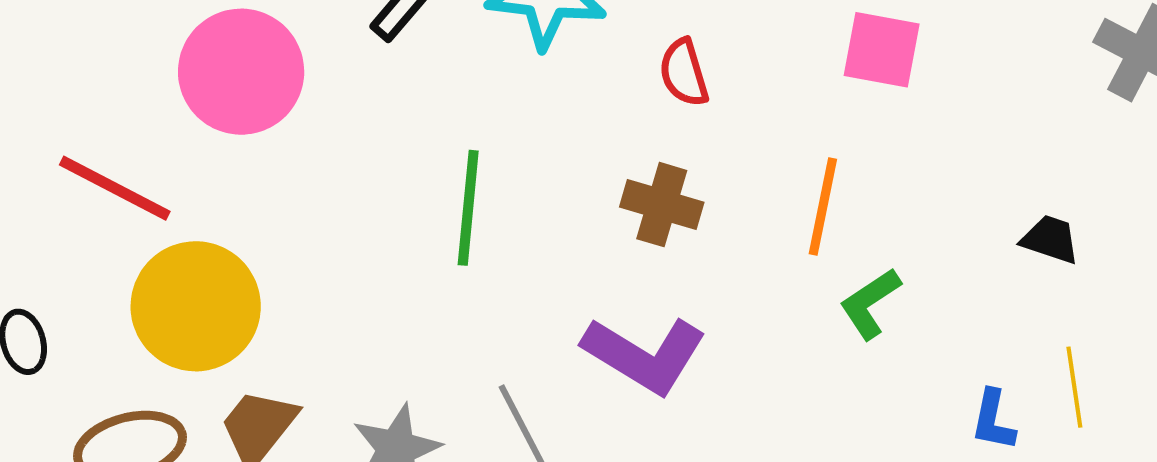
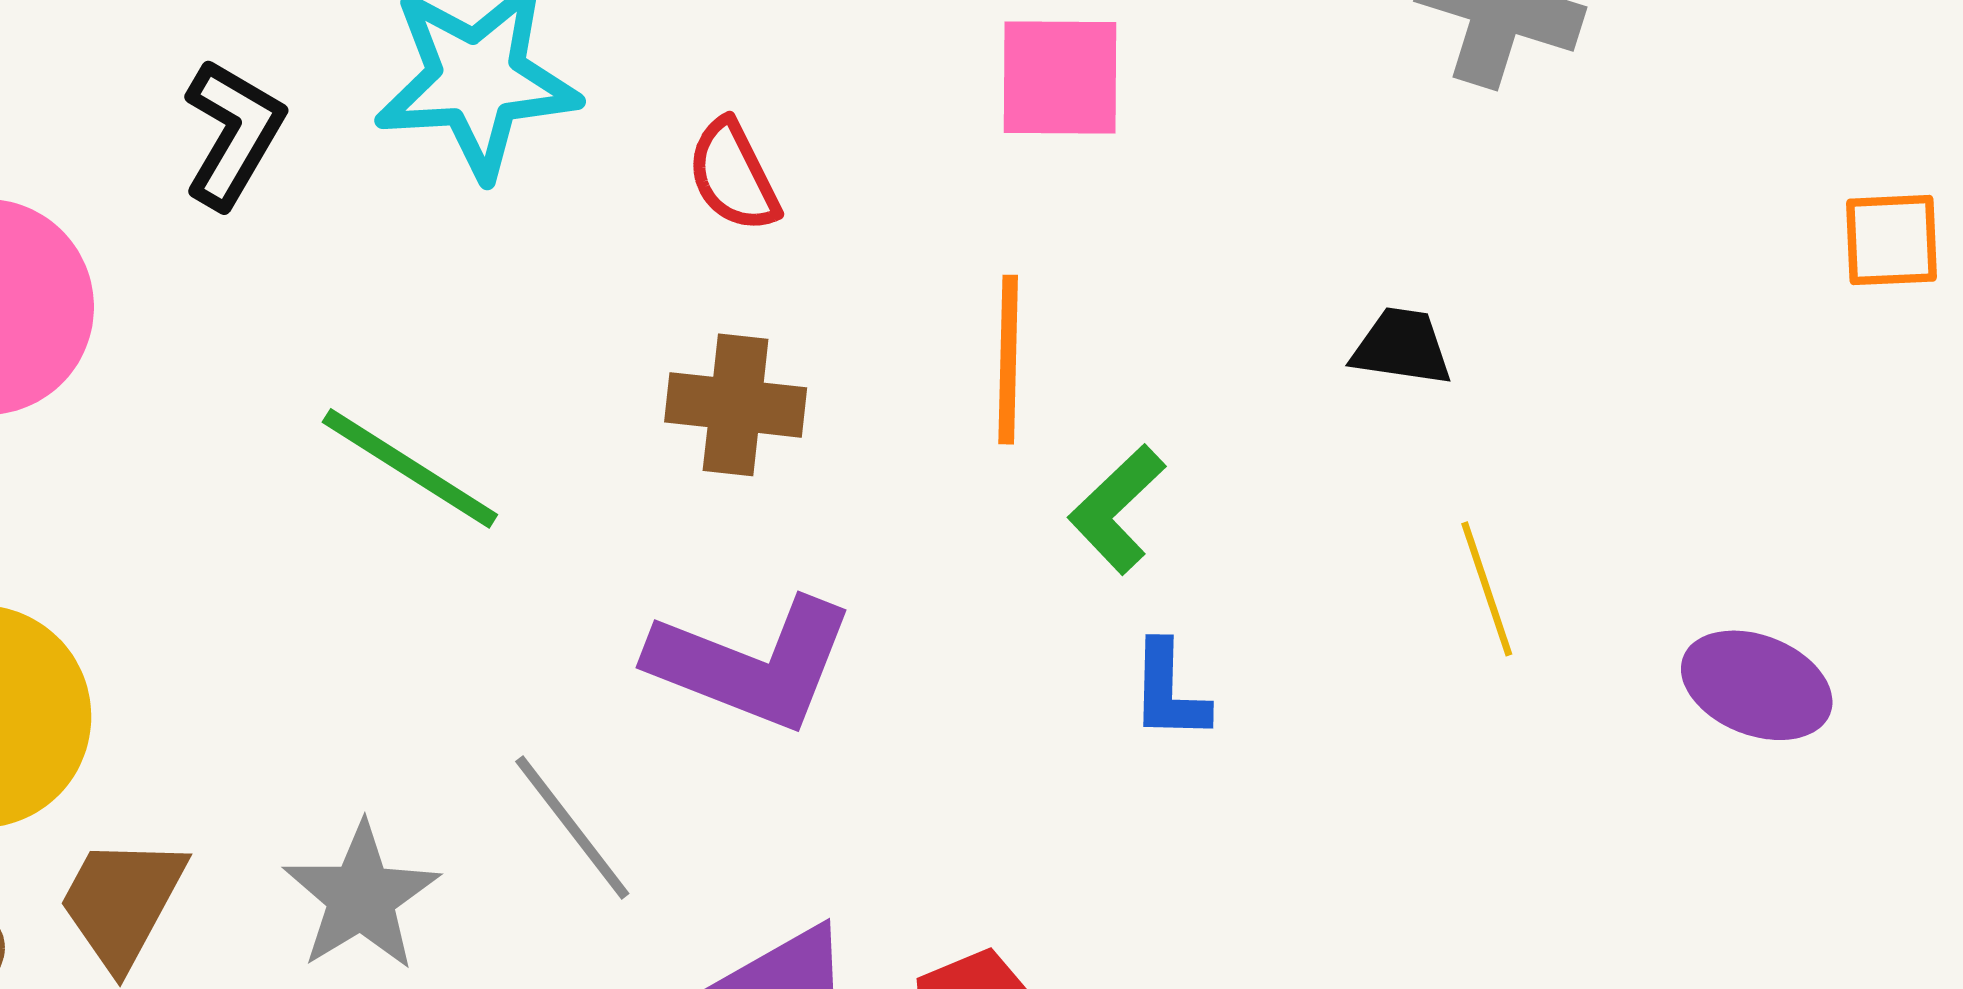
green line: (468, 208) -> (410, 468), turned -53
blue L-shape: (993, 420) -> (1169, 691), moved

